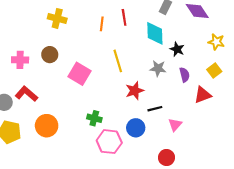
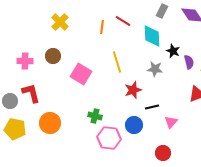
red line: (124, 17) -> (123, 21), turned -49
yellow cross: (57, 18) -> (60, 22), turned 30
purple semicircle: (185, 75) -> (189, 62), moved
red L-shape: (26, 94) -> (31, 93), turned 35

